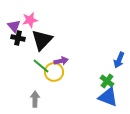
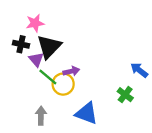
purple triangle: (14, 26) -> (36, 59), moved
blue arrow: (119, 60) -> (139, 70), turned 105
blue triangle: (108, 97) -> (87, 113), moved

